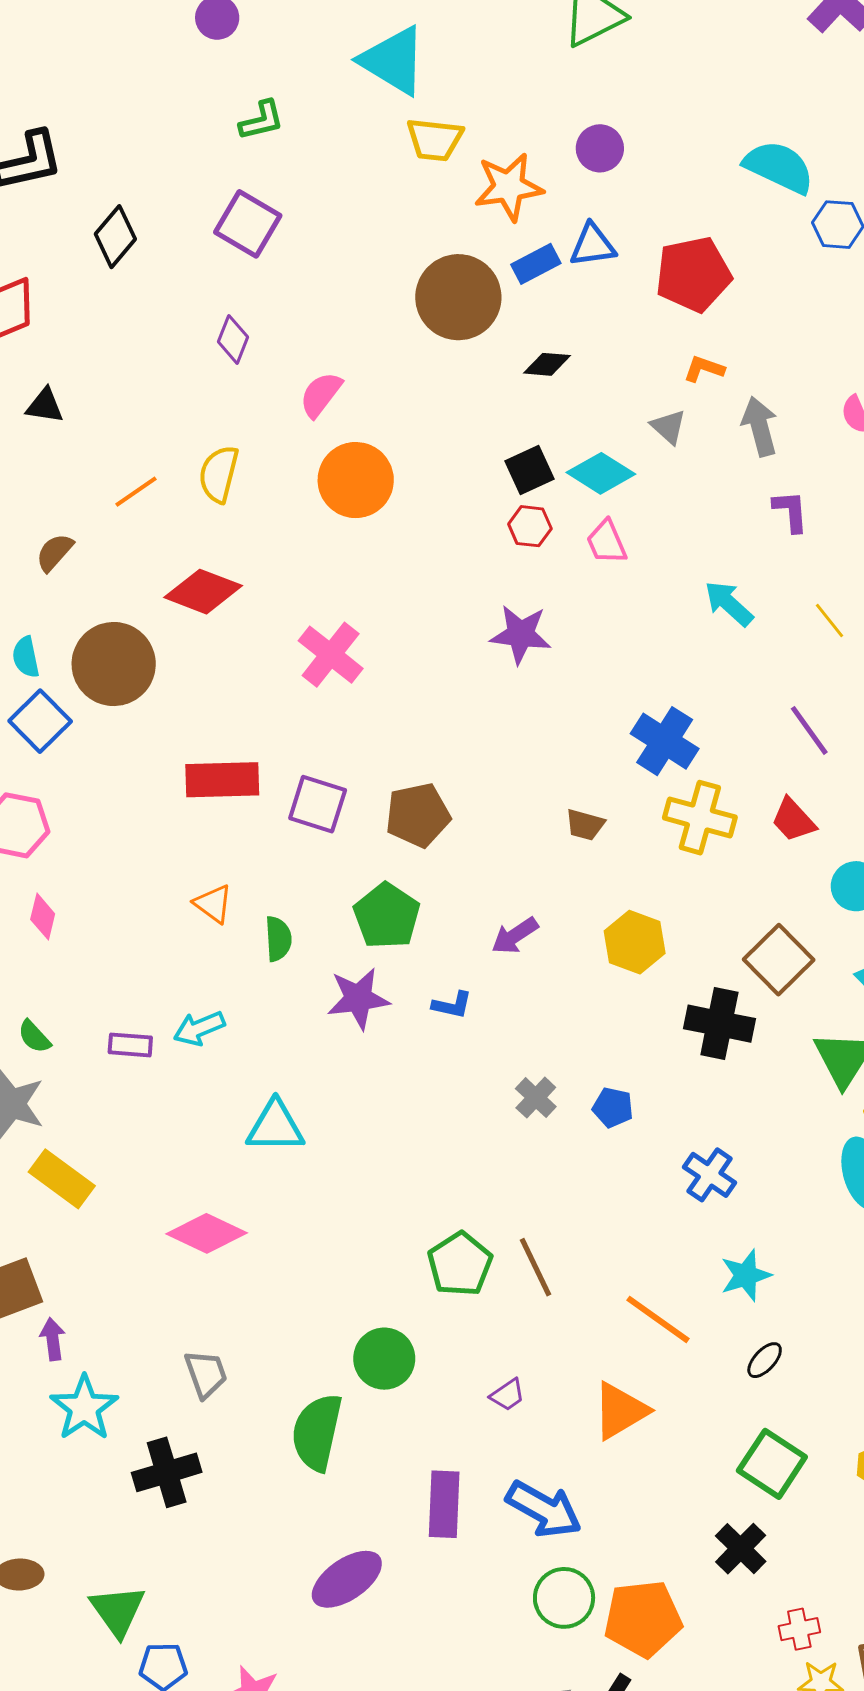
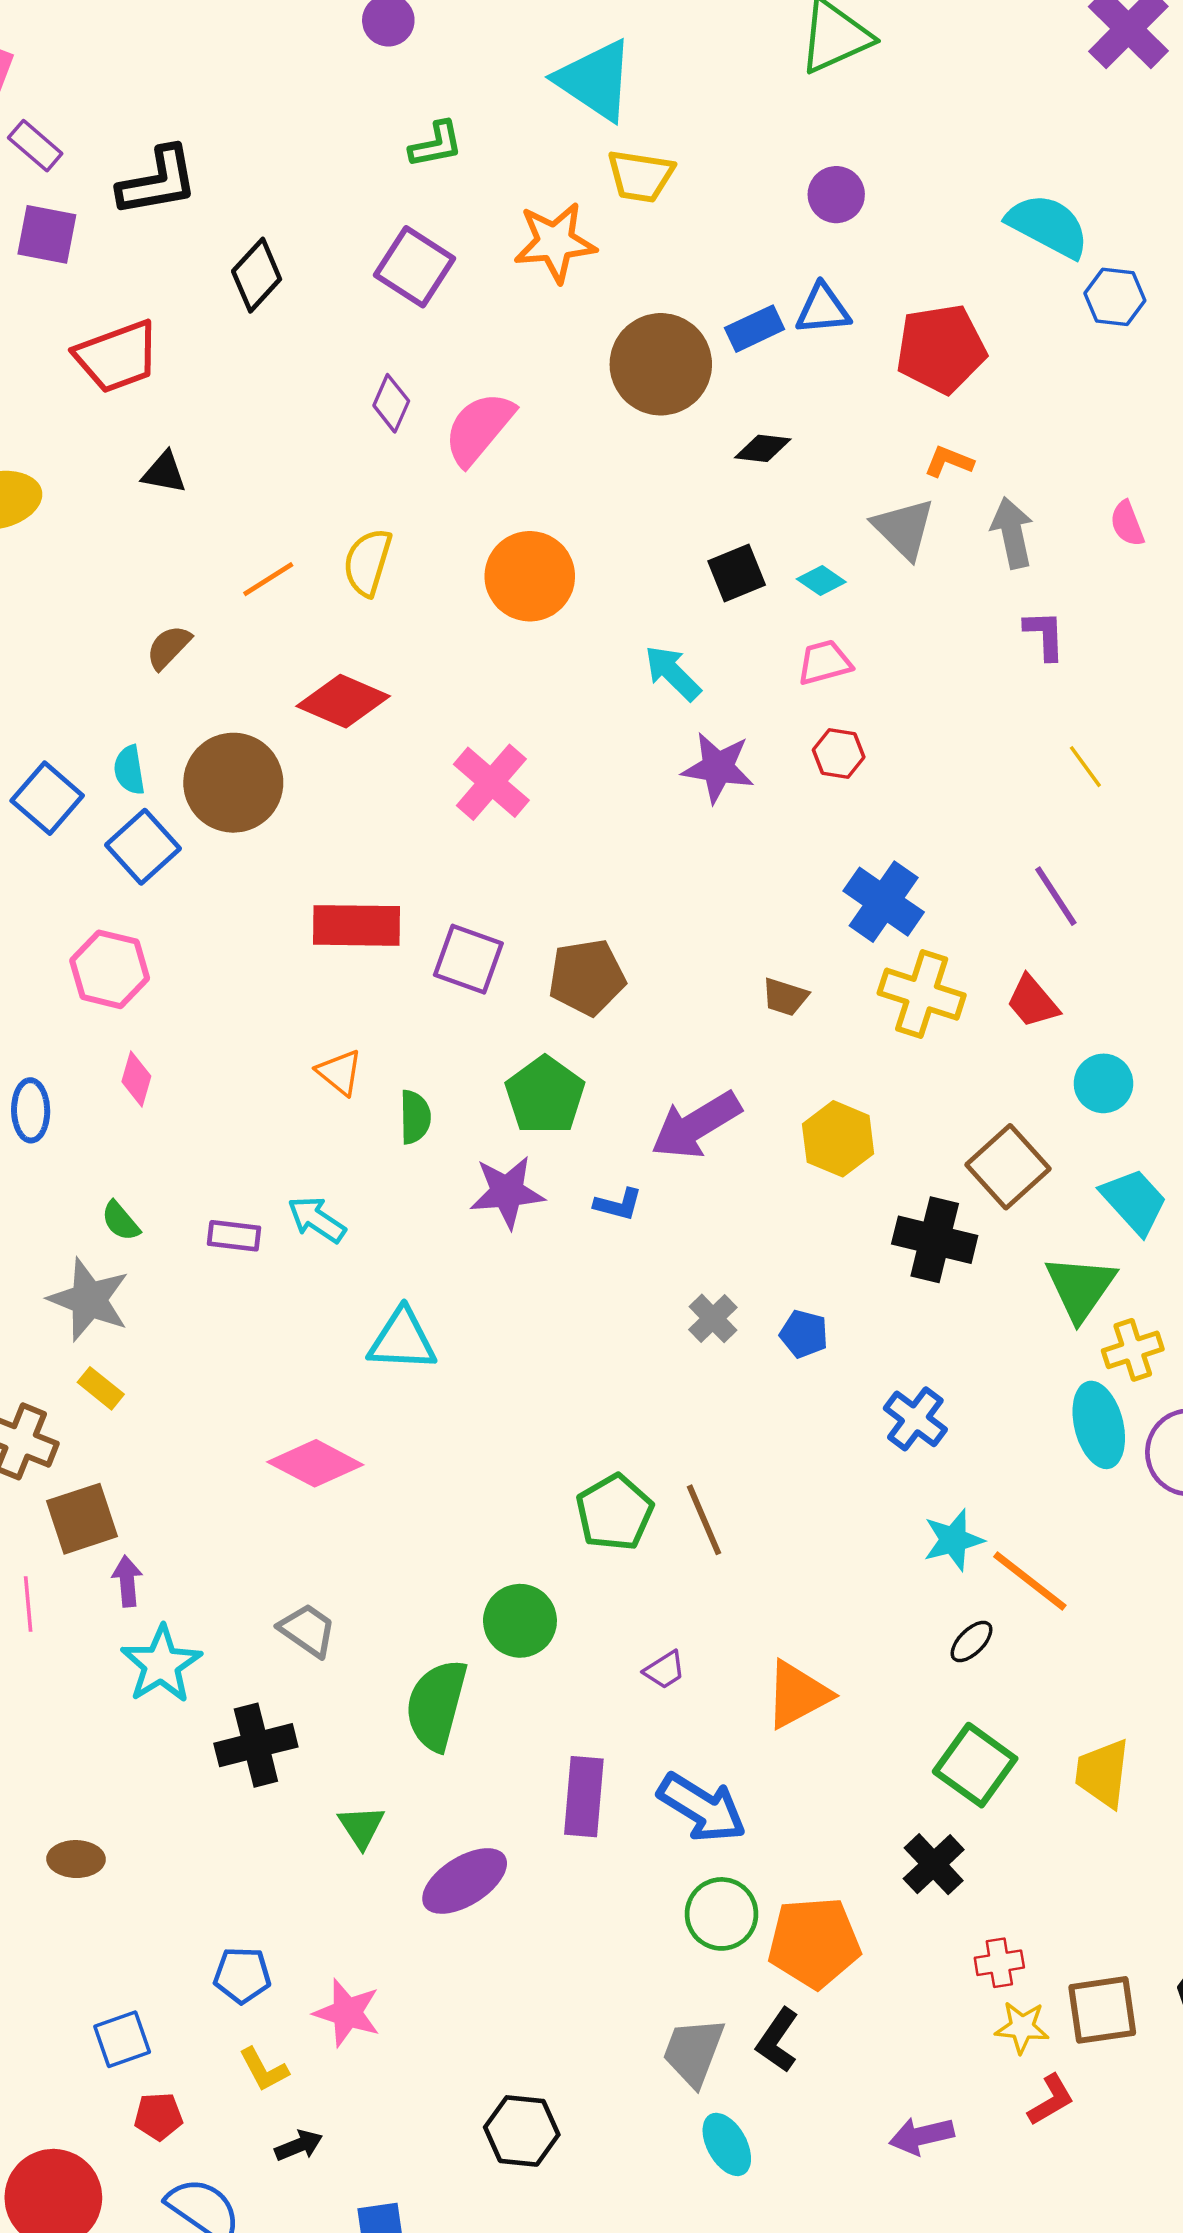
orange star: (509, 187) -> (555, 242), moved
pink semicircle: (321, 395) -> (479, 428), moved, size x1.4
gray triangle: (668, 427) -> (904, 529), size x1.5
cyan diamond: (601, 473) -> (821, 580), size x0.6
red hexagon: (530, 526) -> (839, 753), moved
pink trapezoid: (606, 542) -> (824, 662), turned 96
cyan arrow: (729, 603) -> (673, 673), moved
purple arrow: (515, 936) -> (696, 1125), size x1.6
cyan arrow: (199, 1028) -> (317, 1219), turned 54
yellow rectangle: (62, 1179) -> (101, 1388), moved, size x0.6
orange line: (658, 1319) -> (1030, 1581), moved
gray trapezoid: (206, 1374) -> (307, 1630), turned -38
green triangle: (118, 1611) -> (361, 1827), moved, size x0.7

